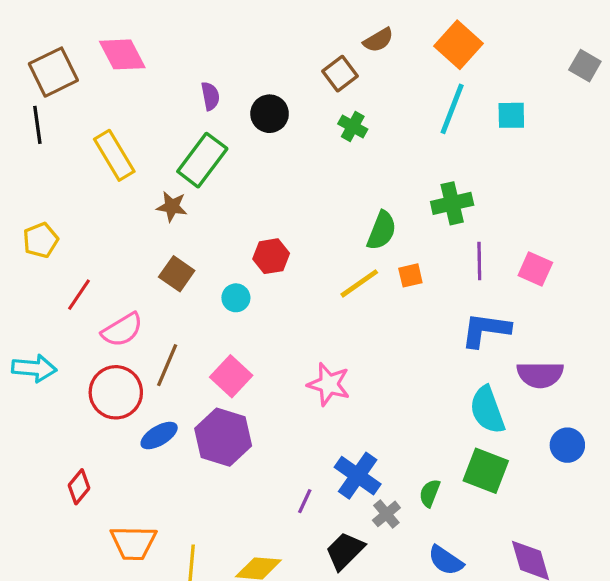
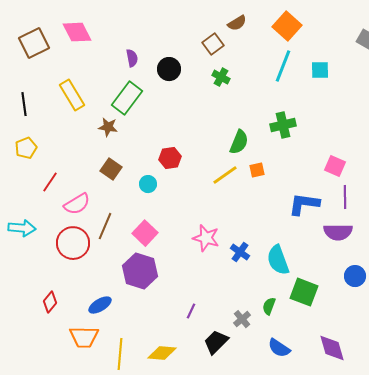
black line: (37, 125) -> (24, 104), moved
purple line: (479, 261) -> (345, 197), moved
cyan semicircle: (487, 410) -> (278, 260), moved
blue ellipse: (159, 436) -> (100, 305), moved
blue cross: (358, 476) -> (240, 252), moved, size x0.7

